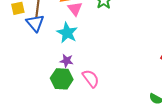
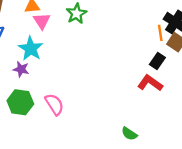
purple star: (67, 61) -> (21, 69), moved

